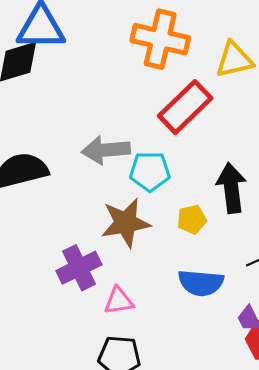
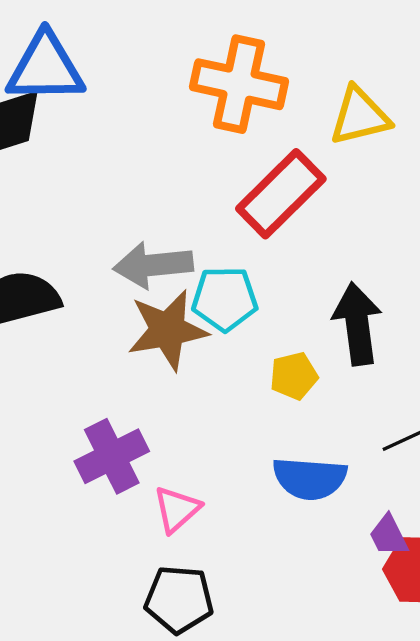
brown star: (126, 223) -> (168, 330), moved
pink triangle: (119, 301) -> (177, 509), turned -32

